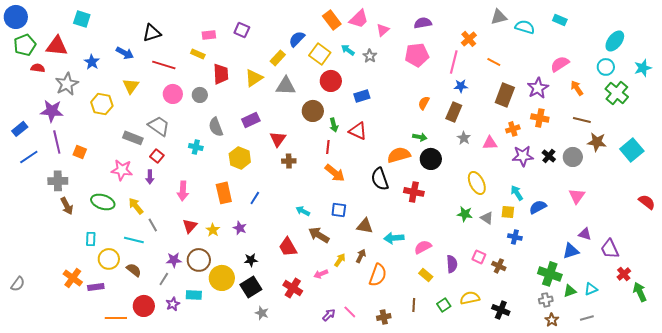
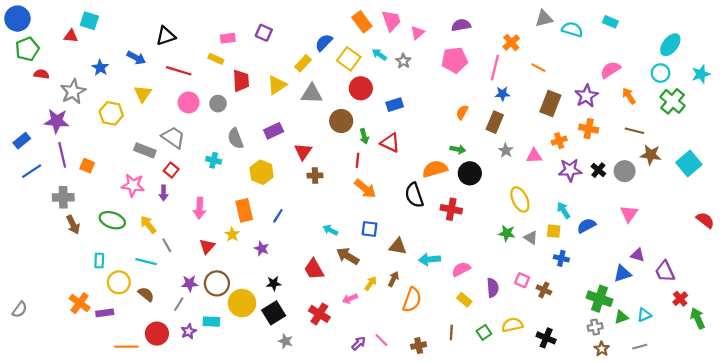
pink trapezoid: (359, 19) -> (391, 21), turned -65
red triangle: (57, 46) -> (71, 36), moved, size x0.6
yellow star: (213, 230) -> (232, 234), moved

